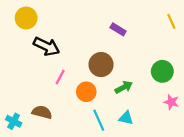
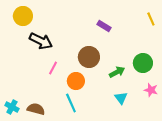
green arrow: (124, 87) -> (117, 72), moved
brown semicircle: (42, 112) -> (36, 109), moved
cyan triangle: (126, 118) -> (121, 98), moved, turned 40
cyan line: (99, 120) -> (71, 103), moved

